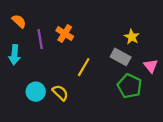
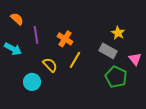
orange cross: (65, 34) -> (65, 39), moved
cyan arrow: (14, 55) -> (13, 49), turned -66
yellow semicircle: (60, 93) -> (50, 65), moved

